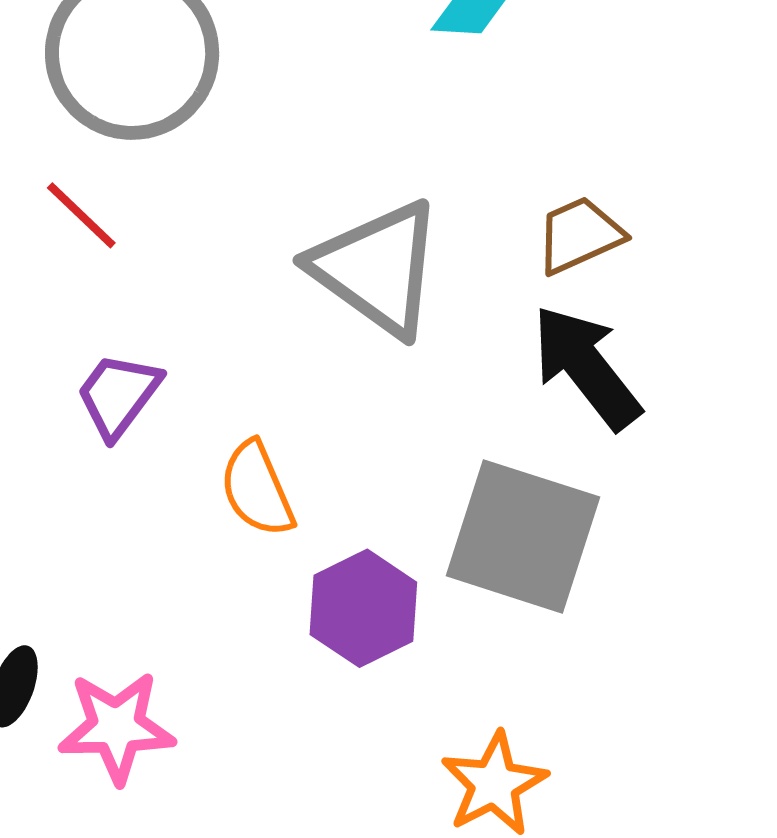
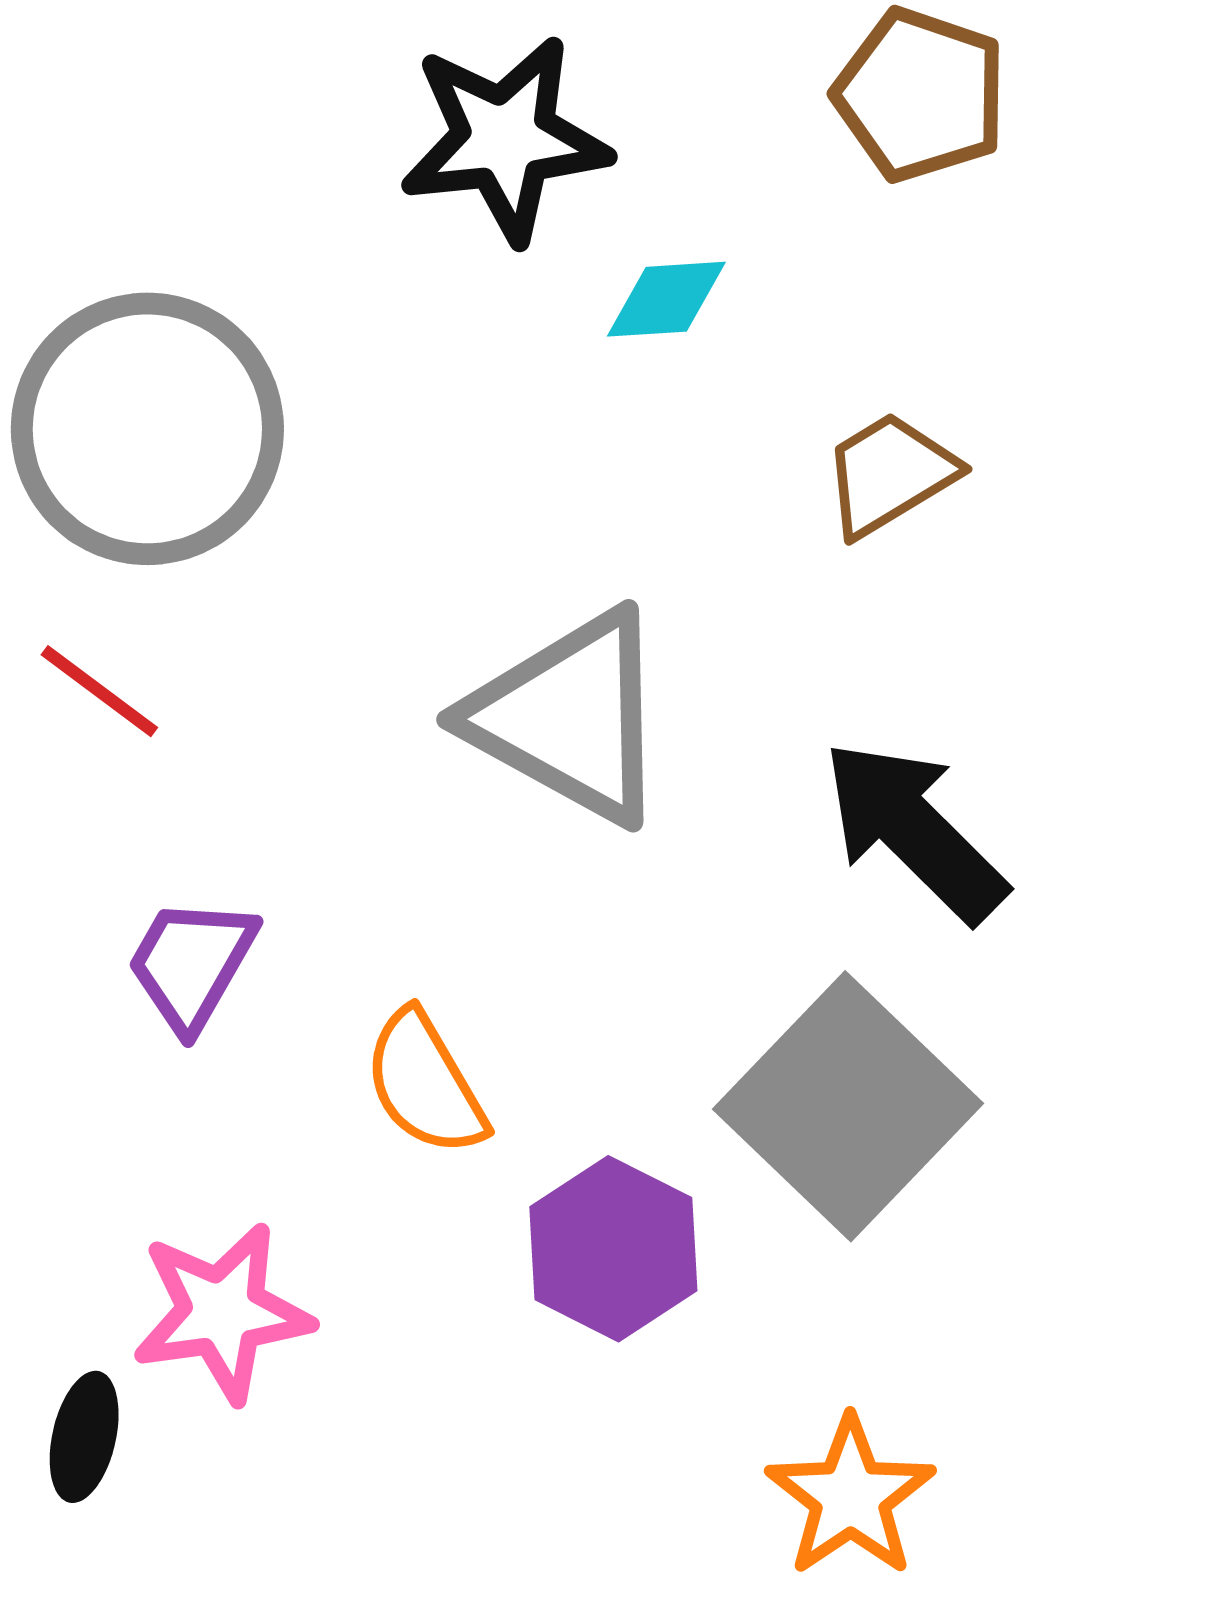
brown trapezoid: (579, 235) -> (890, 474), moved
gray square: (523, 536) -> (848, 1106), turned 33
pink star: (117, 727) -> (222, 1312), moved

